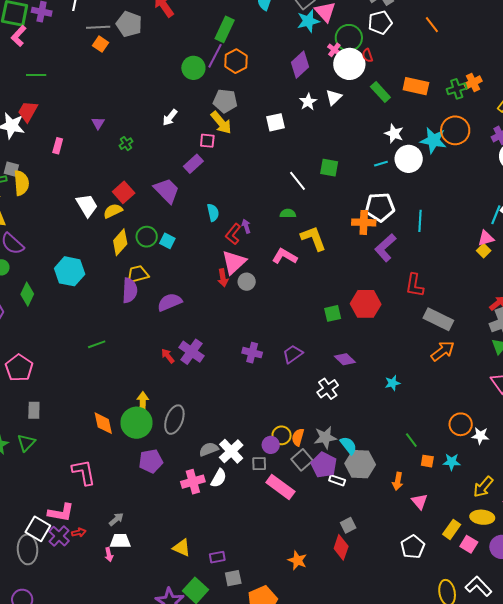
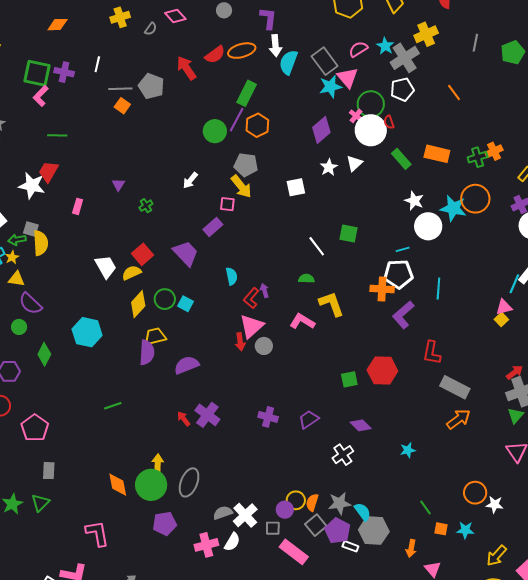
cyan line: (381, 164) -> (403, 249), moved

